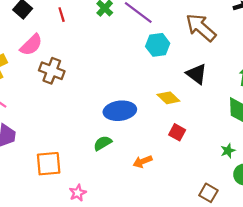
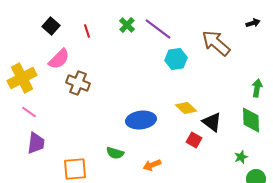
black triangle: (197, 74) -> (212, 122), moved
green semicircle: (103, 143) -> (115, 153), moved, turned -132
orange arrow: (143, 162) -> (152, 165), moved

